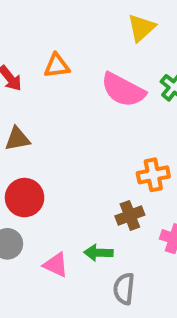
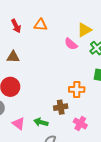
yellow triangle: (141, 28) -> (84, 30), moved
pink semicircle: (123, 90) -> (71, 44), size x0.6

